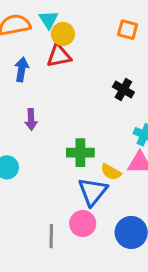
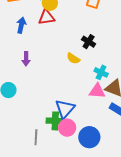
green cross: (80, 153) -> (55, 121), moved
yellow semicircle: (111, 172) -> (73, 58), moved
pink circle: (83, 224) -> (67, 128), moved

